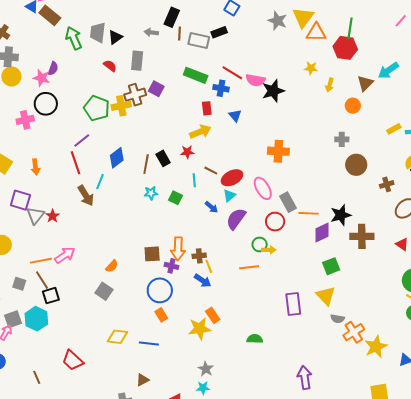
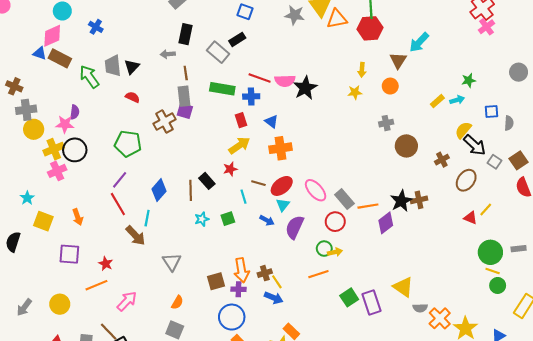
brown line: (179, 34) -> (186, 73), moved
gray rectangle: (199, 40) -> (218, 52), turned 40
gray rectangle: (137, 61) -> (184, 96), moved
yellow star: (311, 68) -> (355, 92), moved
yellow cross: (121, 106) -> (54, 149), moved
orange cross: (278, 151) -> (280, 148), moved
green square: (175, 198) -> (228, 219), turned -32
gray triangle: (35, 215) -> (172, 262), moved
brown cross: (362, 236) -> (419, 200), moved, size x0.7
orange line: (41, 261) -> (96, 285), moved
green square: (331, 266) -> (349, 297), moved

